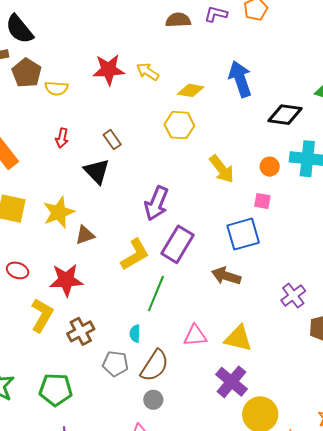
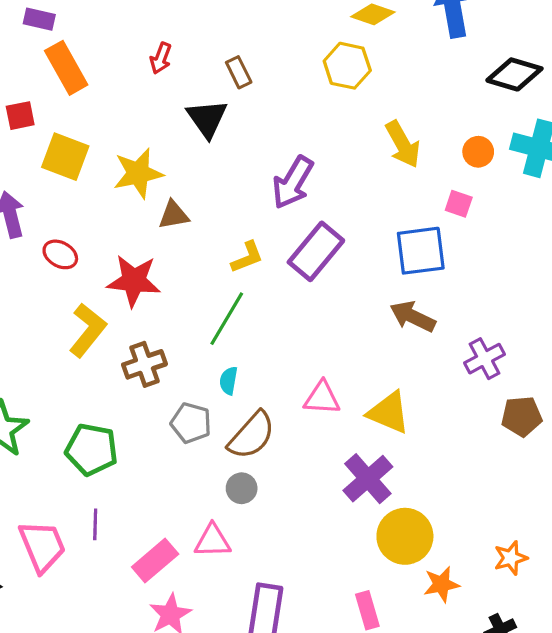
yellow L-shape: (135, 255) -> (247, 257), size x0.7
brown arrow: (226, 276) -> (413, 317), moved
green line: (156, 293) -> (227, 319), moved

